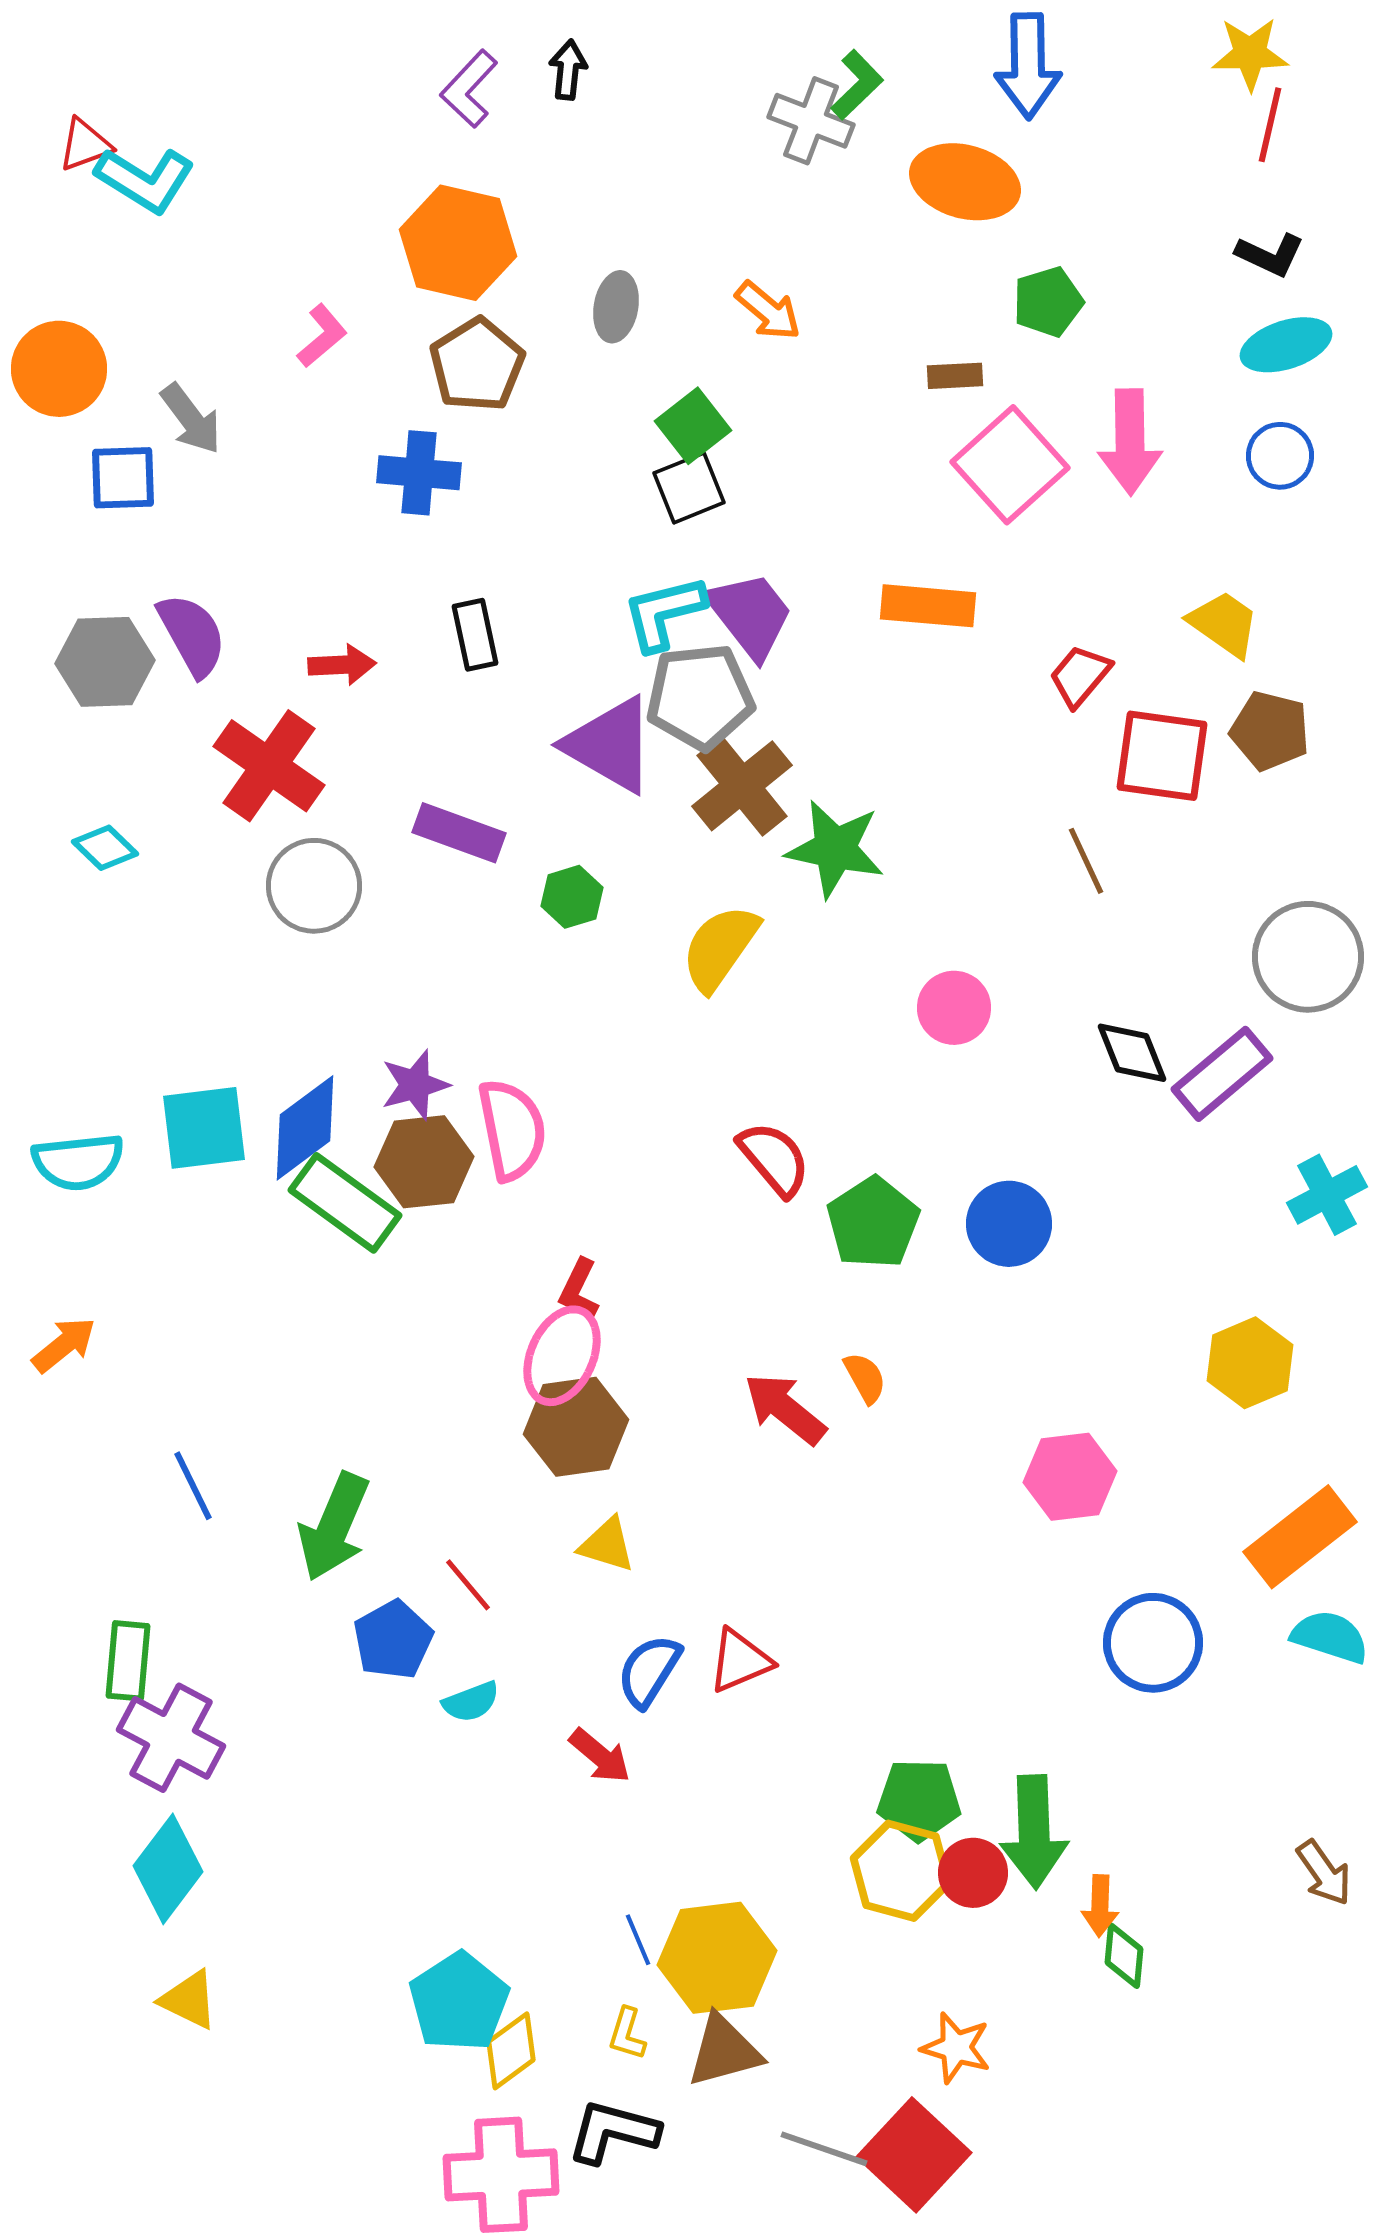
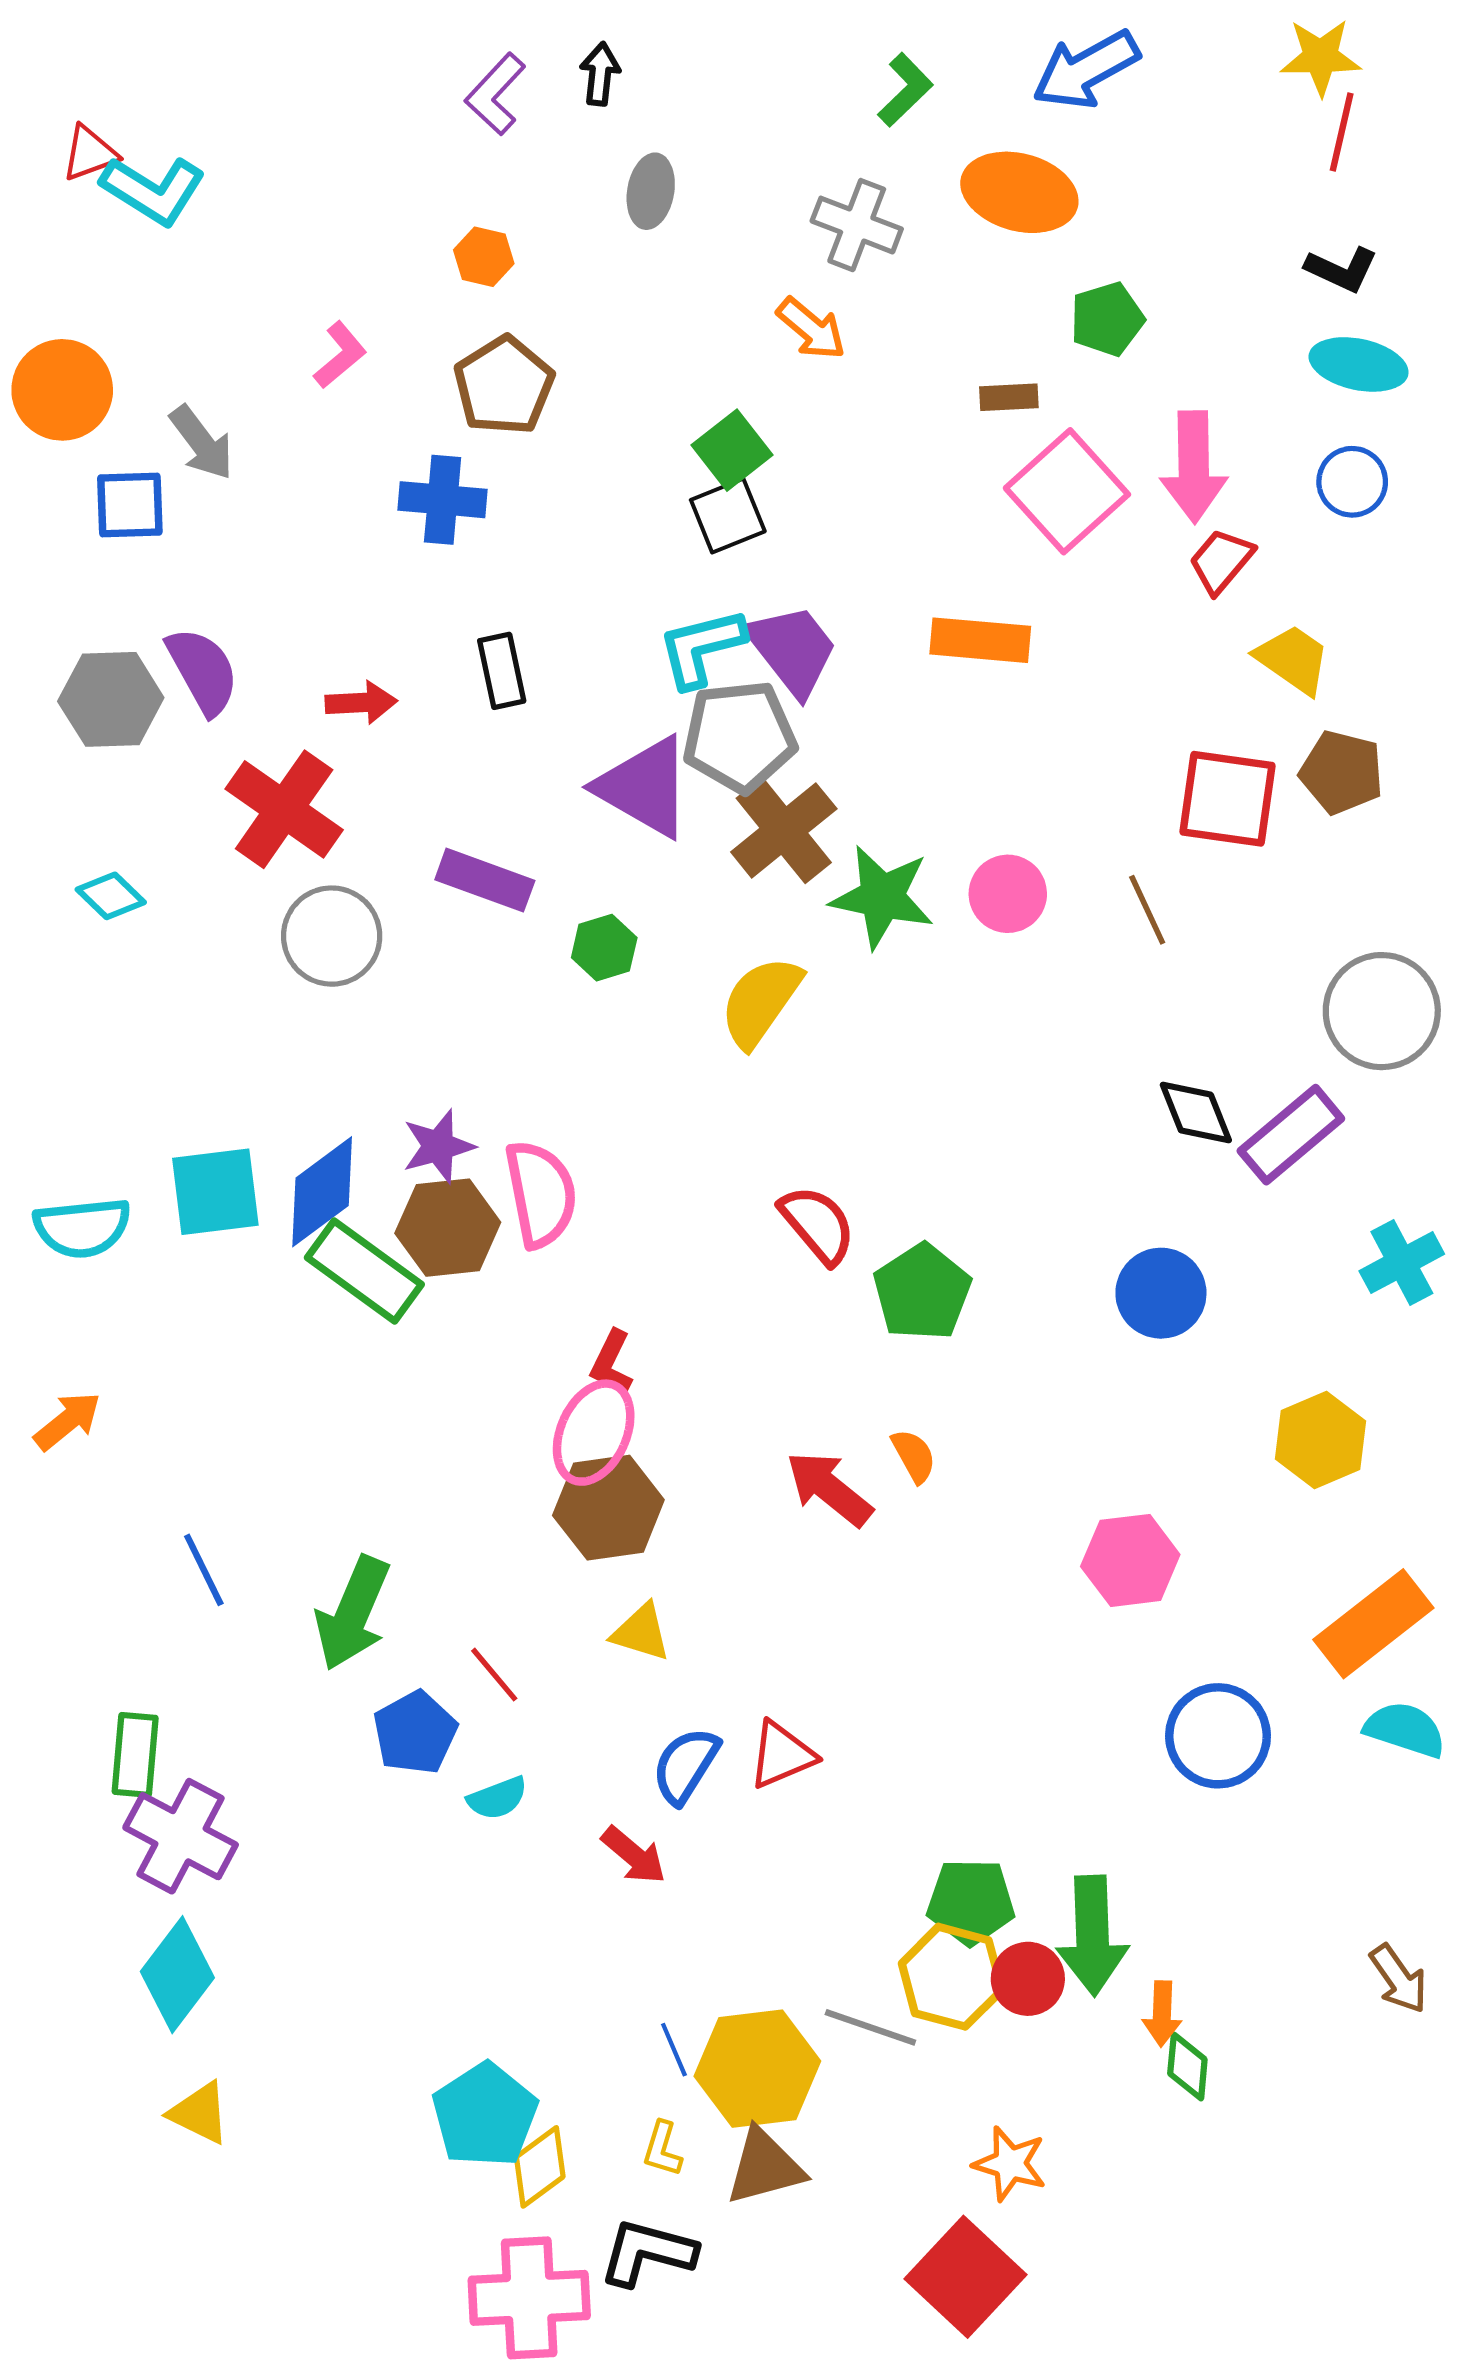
blue arrow: (1028, 66) -> (1086, 70), turned 62
gray cross: (811, 121) -> (857, 225), moved
orange hexagon: (458, 243) -> (484, 257), size x0.5
gray ellipse: (616, 307) -> (651, 191), moved
cyan ellipse: (1286, 345) -> (1359, 364), turned 30
red trapezoid: (1080, 676) -> (1221, 561), moved
pink circle: (954, 1008) -> (1008, 894), moved
blue circle: (1009, 1224) -> (1161, 1293), moved
gray line: (824, 2149) -> (870, 2027), moved

